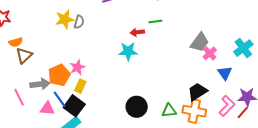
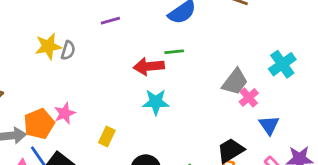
red arrow: (137, 32) -> (149, 66), size x1.5
cyan cross: (243, 48) -> (282, 64), moved
cyan star: (128, 51) -> (156, 102), moved
yellow rectangle: (80, 86) -> (107, 136), moved

